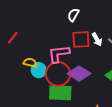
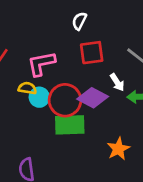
white arrow: (97, 39) -> (117, 82), moved
pink L-shape: (59, 54) -> (41, 64), moved

